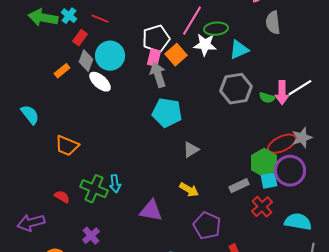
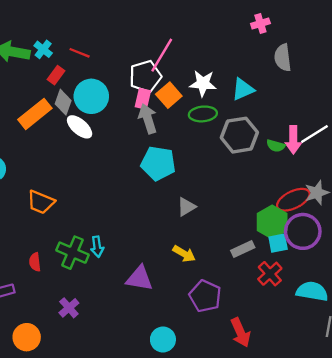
pink line: (192, 21) -> (162, 55), moved
green ellipse: (216, 29) -> (203, 114), moved
orange rectangle: (62, 71) -> (35, 114), size x1.8
red semicircle: (62, 197) -> (35, 262), turned -126

